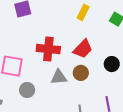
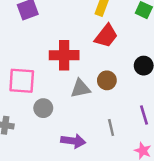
red trapezoid: (83, 49) -> (106, 36), moved

